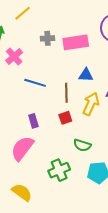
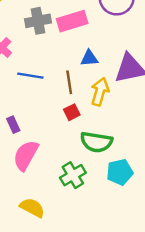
gray cross: (48, 38) -> (38, 21), size x1.5
purple rectangle: (33, 121) -> (13, 125), moved
green semicircle: (82, 145) -> (96, 142), size x1.5

